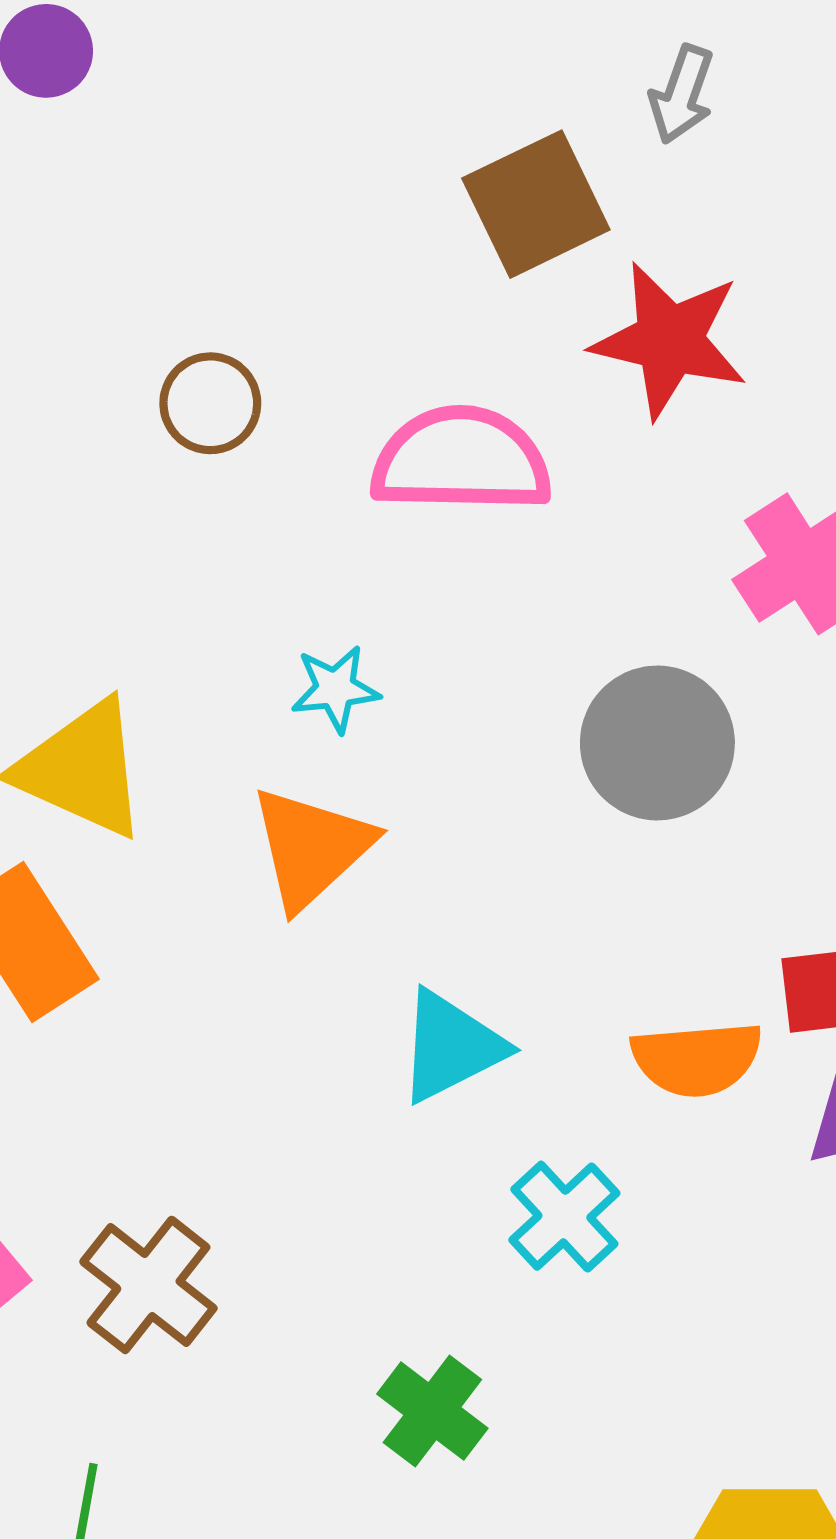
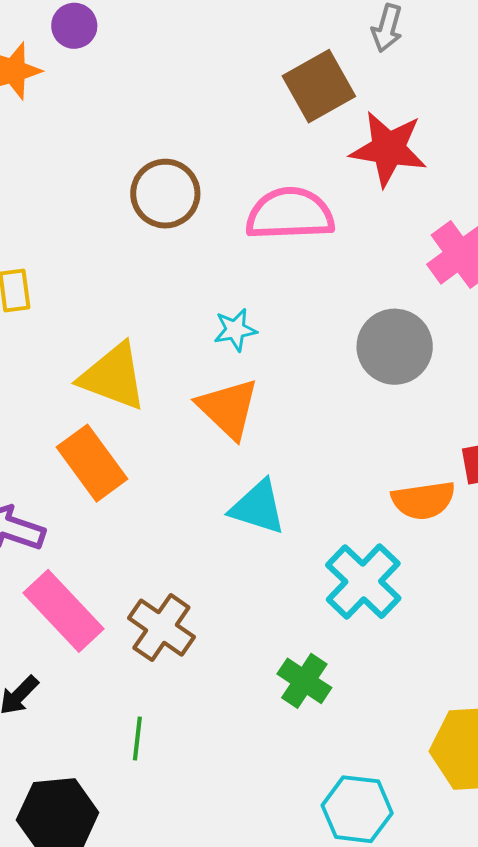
brown circle: (210, 403) -> (165, 194), size x1.4
orange triangle: (311, 848) -> (228, 408), turned -30
cyan triangle: (451, 1047) -> (258, 507), moved, turned 48
cyan cross: (564, 1217) -> (363, 582), size x1.4

